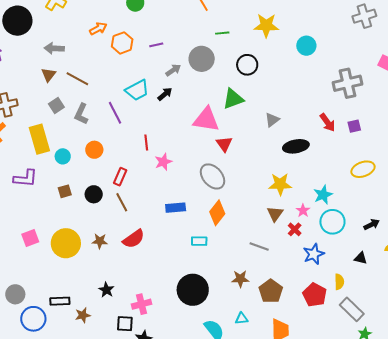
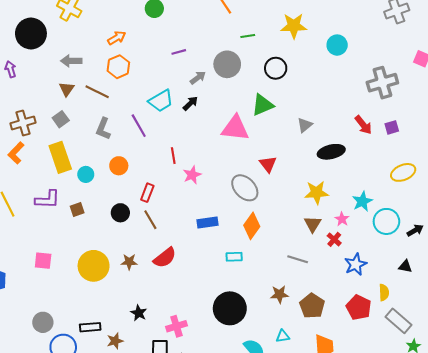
orange hexagon: (122, 43) -> (118, 67), moved
gray square: (56, 106) -> (61, 119), moved
red triangle: (224, 144) -> (268, 164), moved
brown square: (65, 191) -> (77, 210), moved
cyan circle: (332, 222) -> (386, 221), moved
pink square: (30, 238) -> (43, 261), moved, turned 30

